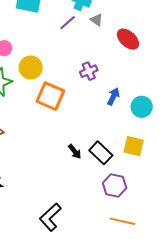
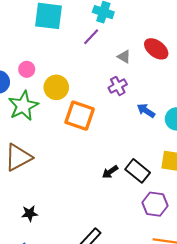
gray triangle: (97, 20) -> (124, 57), moved
blue arrow: (113, 96) -> (146, 111), turned -78
black arrow: (75, 151) -> (110, 172), turned 98

